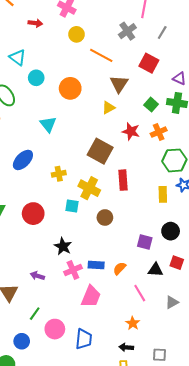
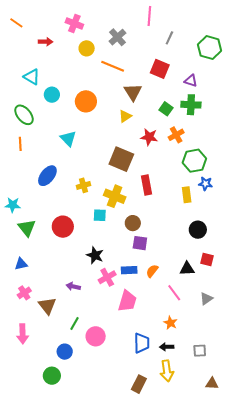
gray cross: (127, 31) -> (117, 37), moved
purple square: (145, 242) -> (140, 243), moved
blue trapezoid: (84, 339) -> (142, 343), moved

